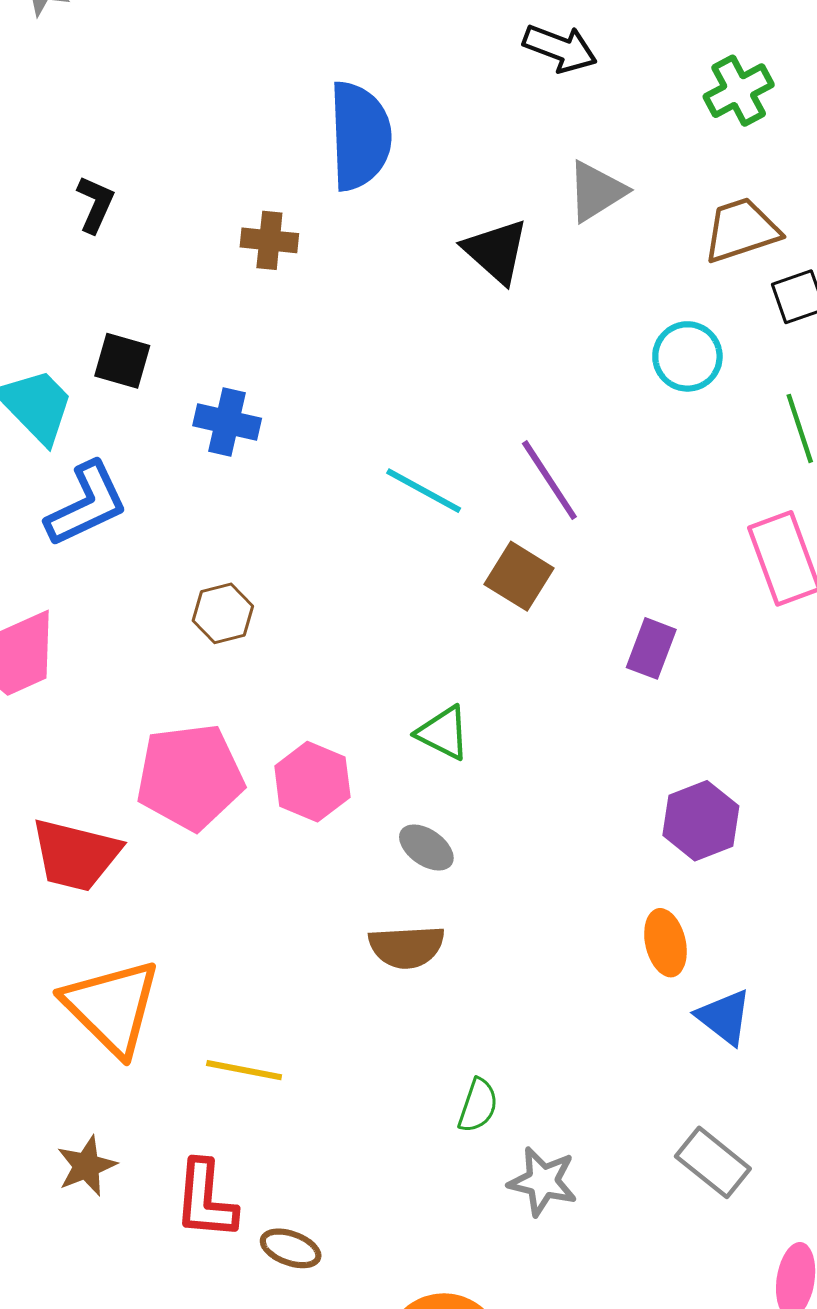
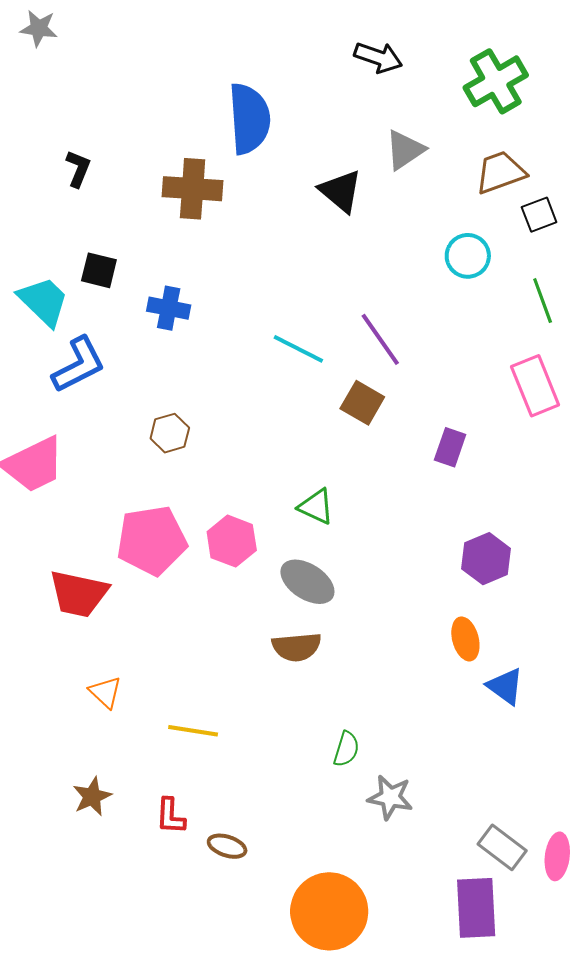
green cross: (739, 91) -> (496, 81), size x1.4
brown cross: (269, 240) -> (193, 189), size x1.6
gray ellipse: (426, 847) -> (307, 582), size x1.5
orange triangle: (112, 1007) -> (105, 692), size x0.5
gray rectangle: (713, 1162) -> (502, 847), moved
red L-shape: (205, 1200) -> (170, 816), size x0.7

